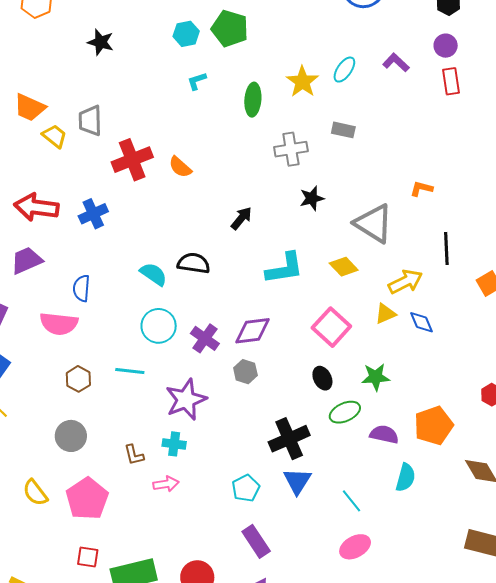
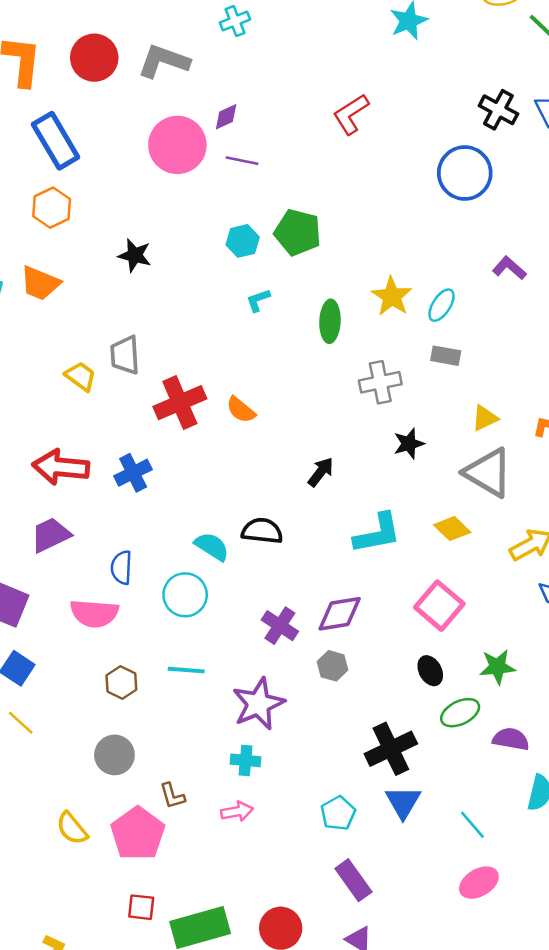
cyan ellipse: (344, 70) -> (441, 305), moved
orange trapezoid: (30, 107) -> (40, 283), moved
yellow triangle: (385, 314) -> (485, 418), moved
cyan circle: (159, 326) -> (185, 595), moved
brown L-shape: (134, 455) -> (172, 796), moved

